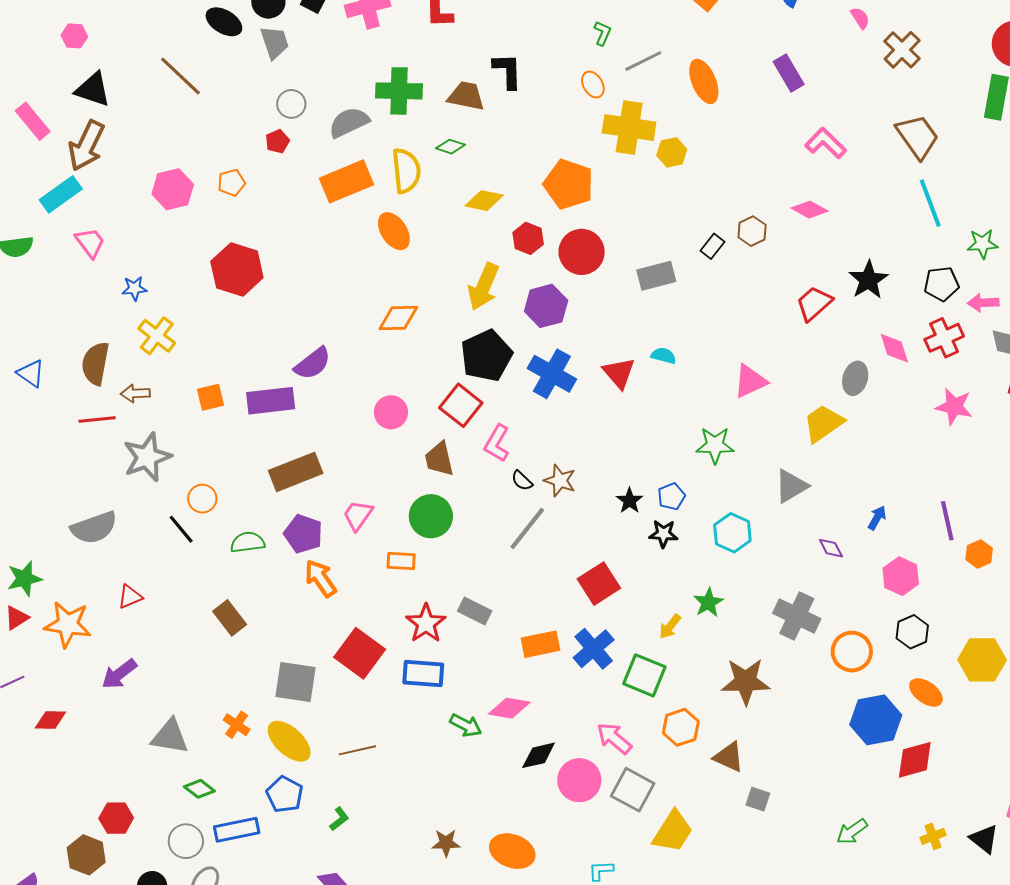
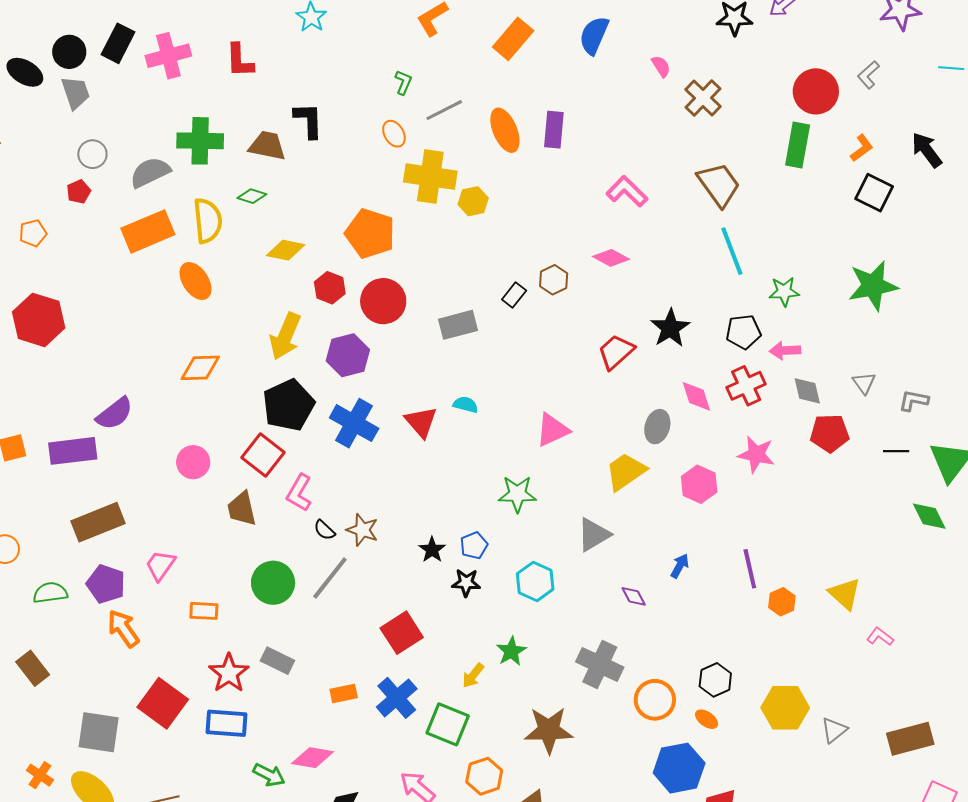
purple rectangle: (789, 73) -> (554, 130), moved, turned 36
green circle: (431, 516) -> (273, 583), moved
pink hexagon: (901, 576) -> (699, 484), moved
orange rectangle: (540, 644) -> (344, 694), size x0.7
orange ellipse: (926, 692) -> (707, 719), moved, size x0.7

